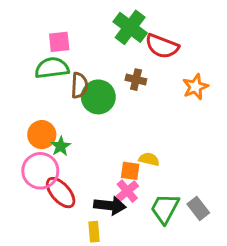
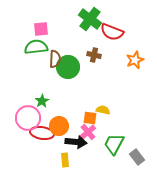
orange circle: (42, 135) -> (59, 126), moved
red ellipse: (61, 193) -> (42, 133), turned -40
gray rectangle: (198, 208) -> (137, 157), moved

